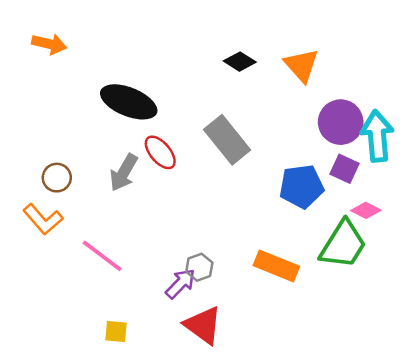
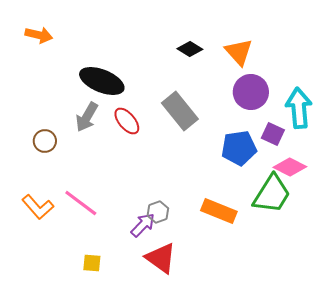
purple circle: (341, 122) -> (251, 92), moved
gray arrow: (124, 173) -> (87, 117), moved
pink diamond: (366, 210) -> (290, 167), size x1.4
orange L-shape: (43, 219) -> (38, 207), moved

